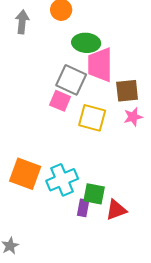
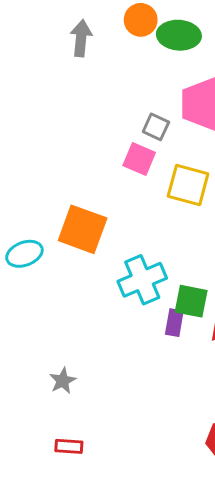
green ellipse: (86, 43) -> (179, 35), moved
gray square: (71, 80) -> (156, 127), size x0.6
orange square: (25, 174) -> (83, 229), moved

